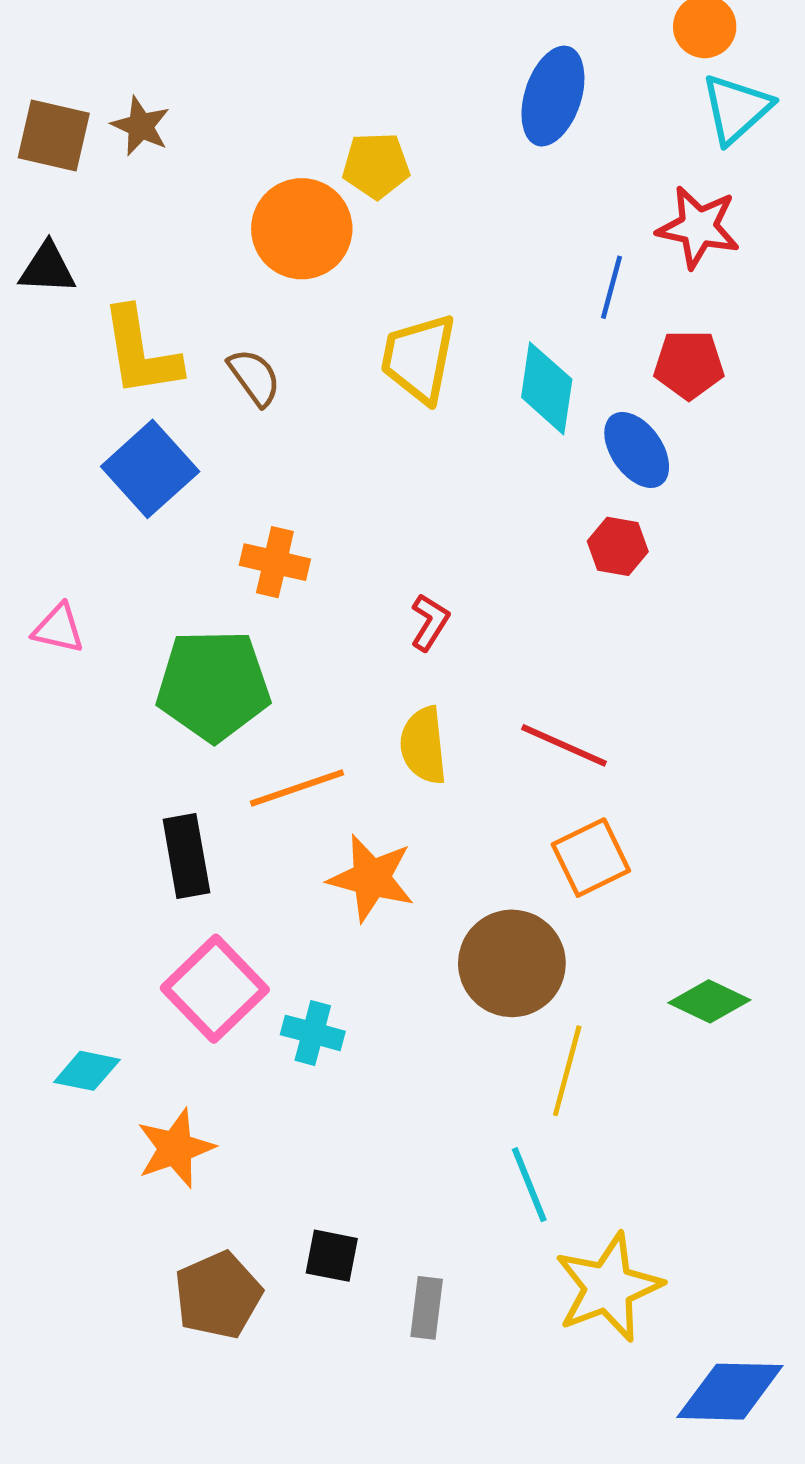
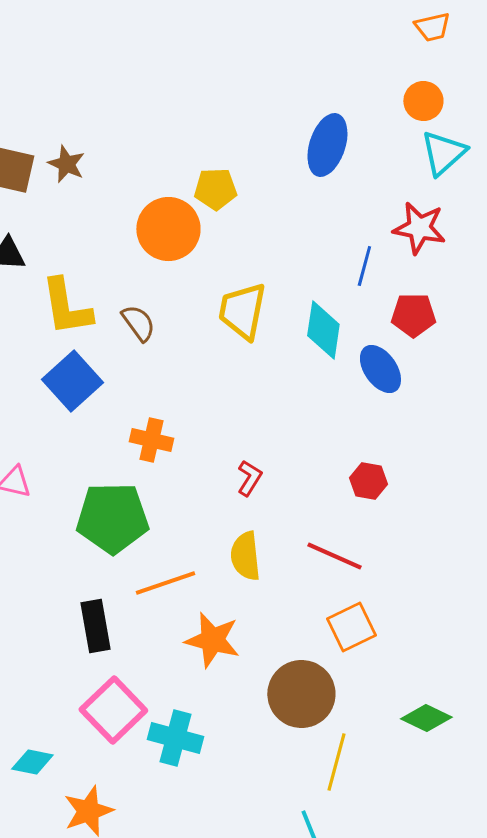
red hexagon: (618, 546) -> (368, 481), moved
cyan cross: (313, 1033) -> (175, 738), size x1.4

